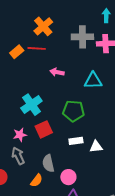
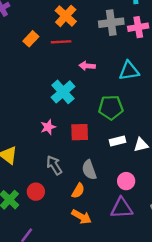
orange rectangle: (17, 52) -> (31, 39), moved
cyan cross: (31, 105) -> (63, 92), moved
red square: (44, 129) -> (80, 132), turned 30
pink star: (20, 135) -> (48, 127), moved
pink circle: (68, 177) -> (126, 181), moved

